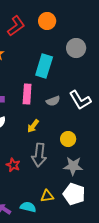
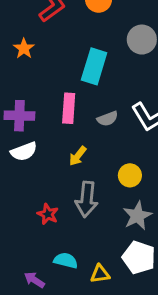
gray star: (73, 166) -> (137, 216), turned -30
yellow triangle: (47, 196) -> (100, 274), moved
cyan semicircle: (28, 207) -> (66, 260), moved

